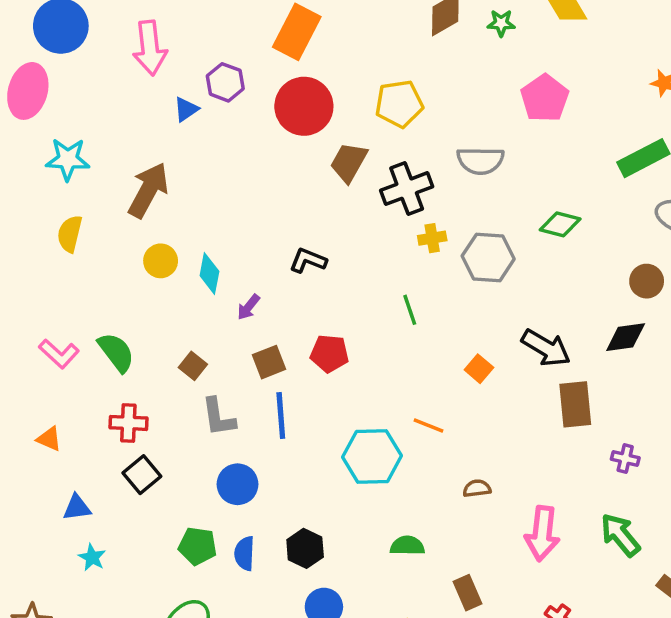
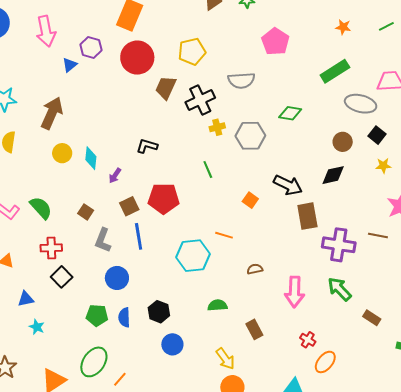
red pentagon: (329, 354) -> (164, 198), size x1.4
gray L-shape: (218, 417) -> (103, 240), turned 35
purple cross: (625, 459) -> (339, 245), size x2.0

